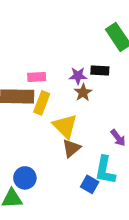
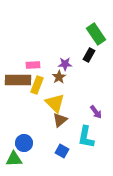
black rectangle: (100, 71) -> (89, 55), moved, turned -64
brown star: (83, 93) -> (59, 77), moved
blue square: (90, 184) -> (62, 151), moved

